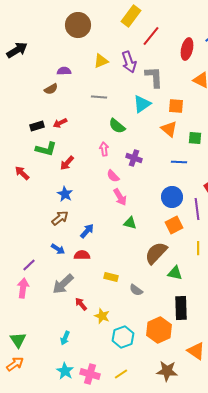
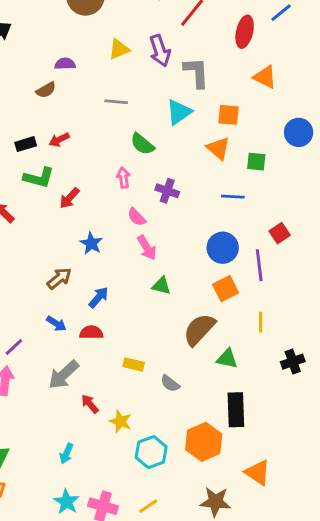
blue star: (65, 194) -> (91, 243), moved

